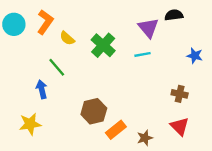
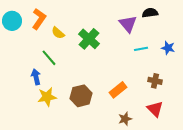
cyan line: (143, 54) -> (141, 49), moved
yellow star: (30, 124) -> (47, 97), moved
orange rectangle: (116, 130) -> (118, 90), moved

